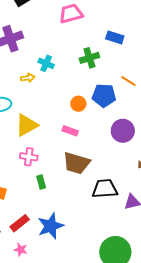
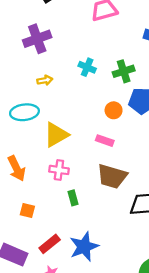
green cross: (89, 58) -> (124, 71), moved
cyan cross: (46, 63) -> (87, 67), moved
yellow arrow: (28, 78) -> (45, 80), moved

